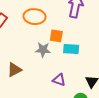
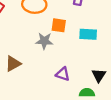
cyan rectangle: (71, 49) -> (88, 34), moved

